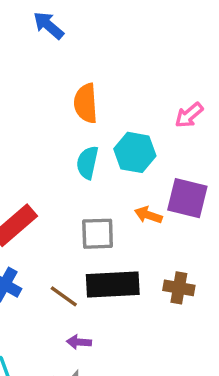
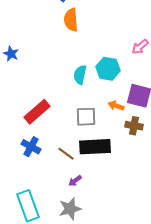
orange semicircle: (86, 103) -> (71, 20), moved
brown cross: (179, 288) -> (134, 126), moved
purple arrow: (79, 342) -> (75, 181), turned -40

